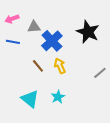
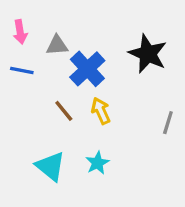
pink arrow: (12, 19) -> (20, 32), turned -80
gray line: (100, 73) -> (168, 123), turned -32

